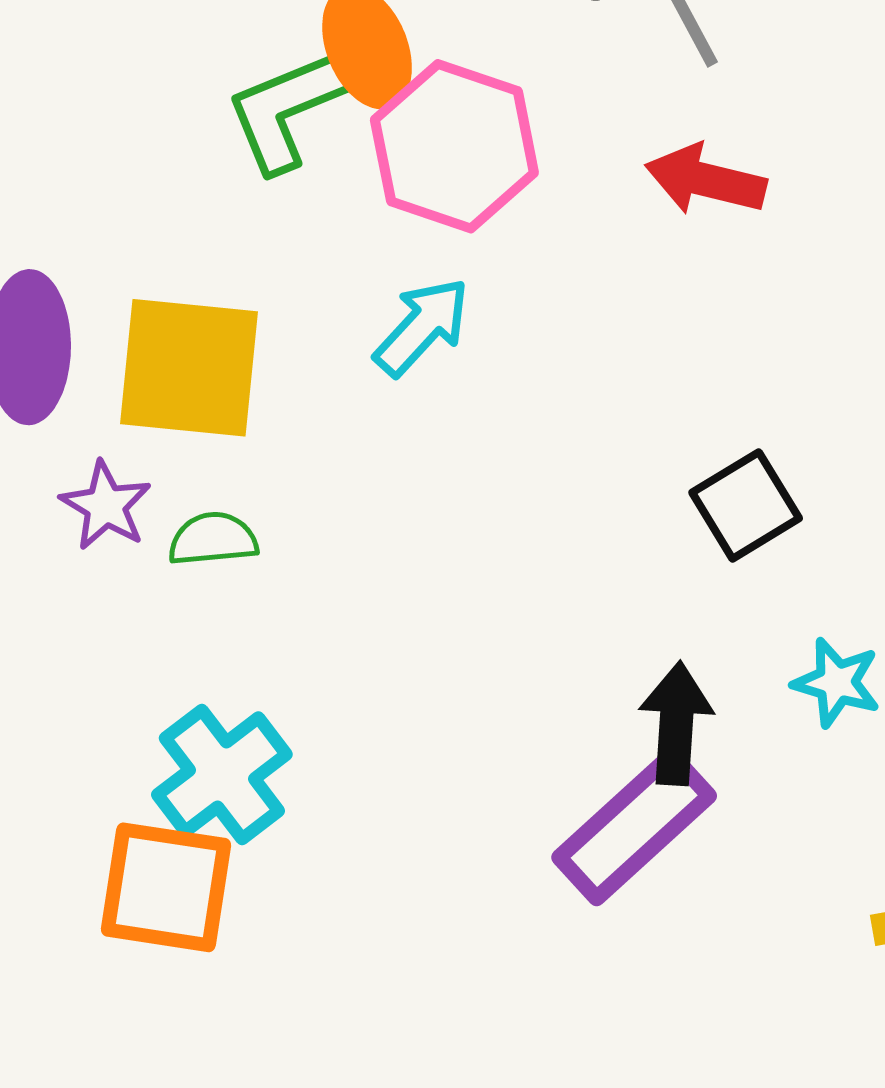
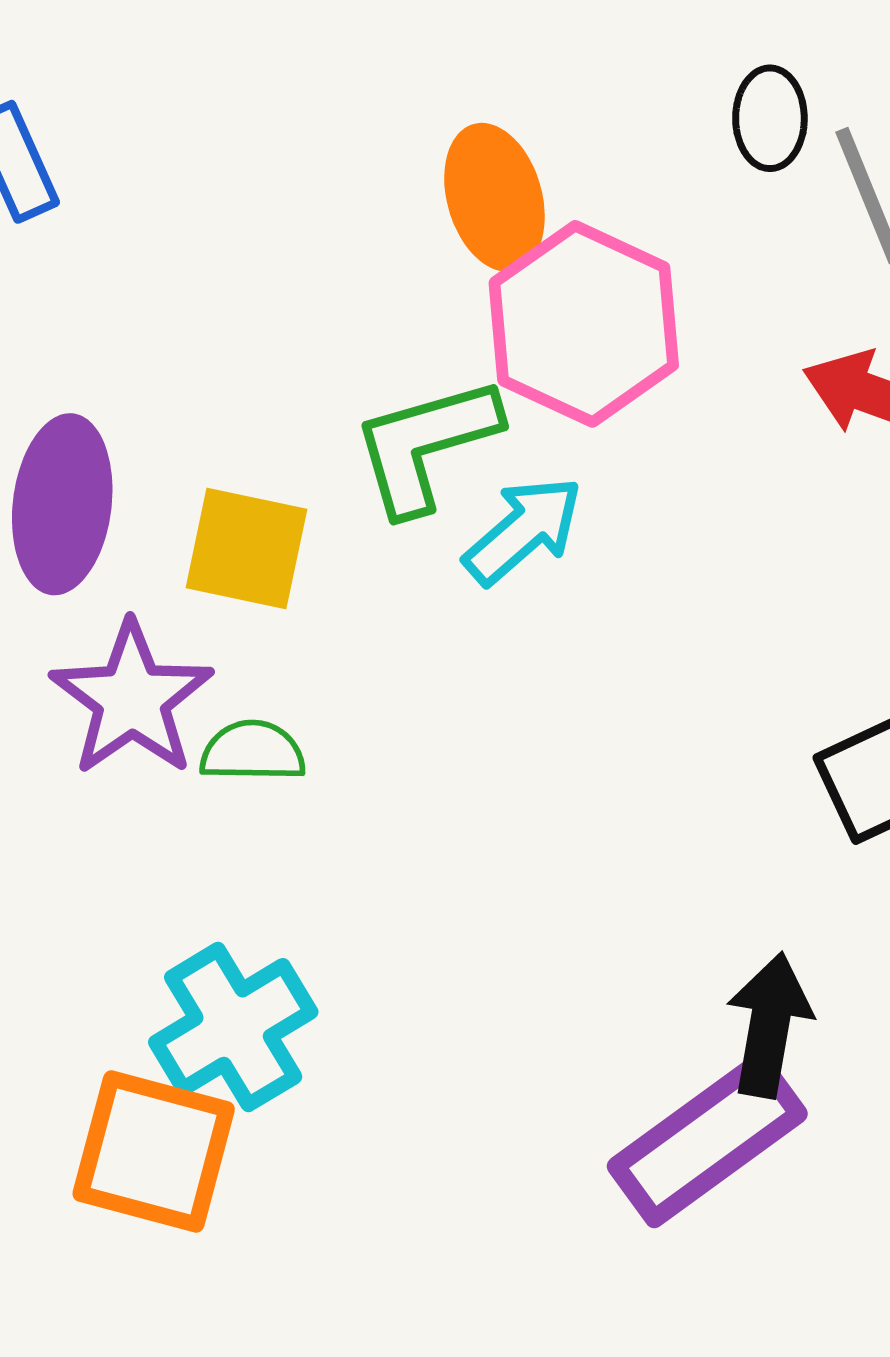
green L-shape: (287, 109) -> (426, 445), moved
yellow square: (189, 368) -> (246, 548), size x0.7
purple star: (106, 506) -> (132, 699), size x1.5

